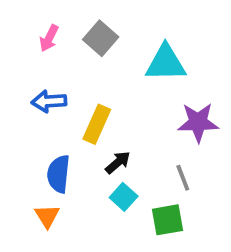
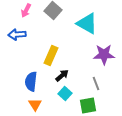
cyan triangle: (166, 63) -> (87, 23), turned 30
blue arrow: (49, 101) -> (17, 34), moved
orange triangle: (47, 216) -> (35, 104), moved

